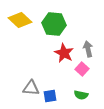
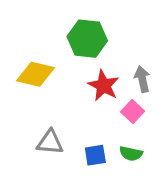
yellow diamond: (20, 20) -> (35, 74), moved, turned -30
blue square: (50, 96) -> (95, 155), moved

